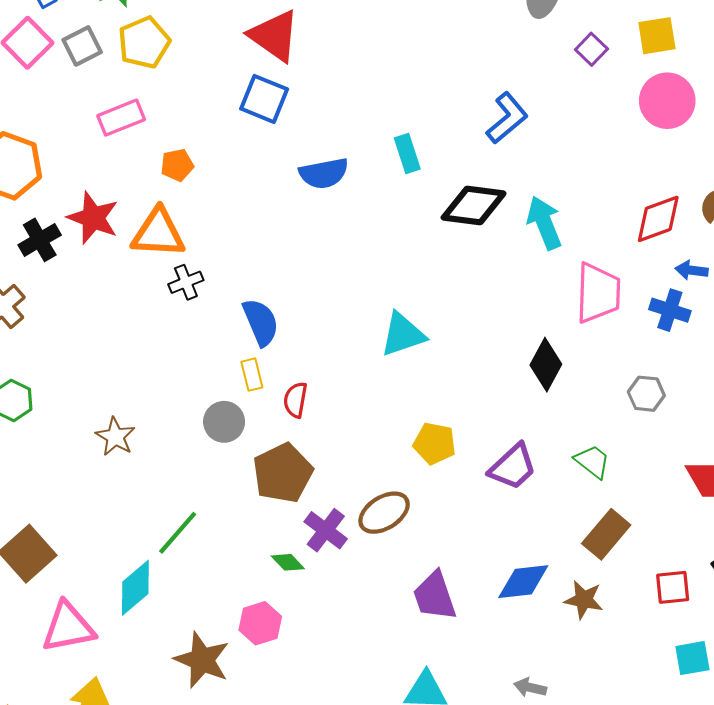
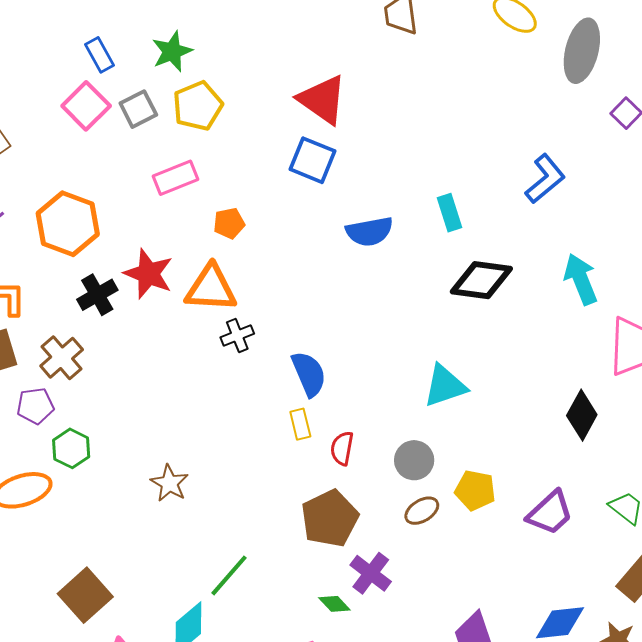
black diamond: (474, 206) -> (481, 280), moved
gray circle: (224, 422) -> (414, 460), moved
brown ellipse: (384, 513) -> (422, 511), moved, size x0.7

